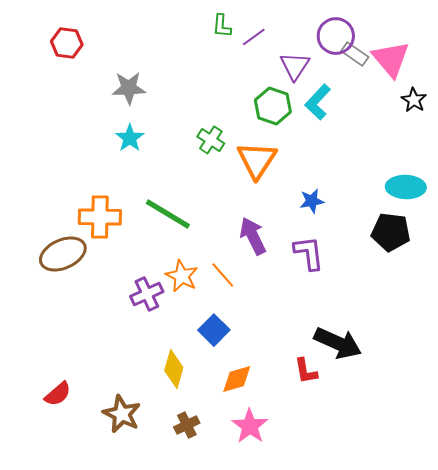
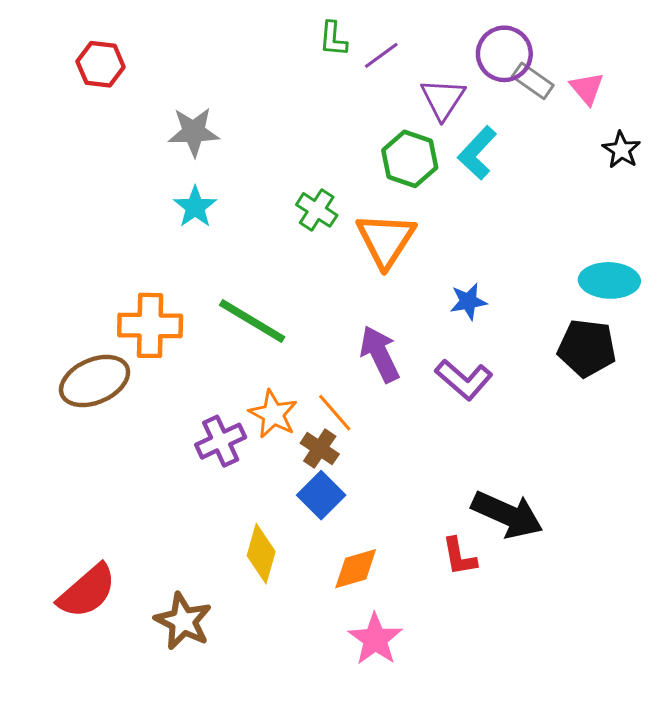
pink triangle: (391, 59) -> (587, 88), size x0.6
purple L-shape: (309, 253) -> (464, 380), turned 138
red semicircle: (58, 394) -> (87, 591), size x1.5
brown cross: (187, 425) -> (320, 449), moved, turned -30

